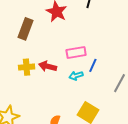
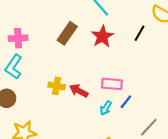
brown rectangle: (26, 29) -> (67, 33), moved
cyan arrow: (76, 76) -> (106, 108), turned -56

